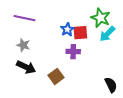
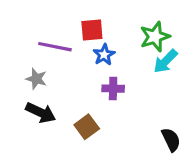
purple line: (24, 18) -> (55, 47), moved
green star: (100, 18) -> (155, 37), turned 30
red square: (80, 33) -> (92, 30), moved

